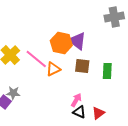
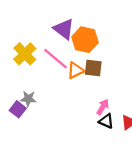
purple triangle: (77, 41) -> (64, 29), moved
brown square: (82, 66) -> (93, 68), moved

